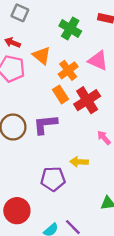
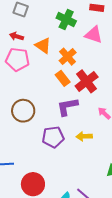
pink triangle: (98, 61) -> (94, 35), moved
purple L-shape: (45, 124) -> (67, 107), moved
purple pentagon: (53, 179) -> (53, 137), moved

